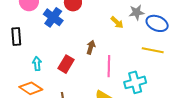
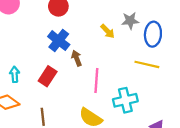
blue cross: (53, 17) -> (59, 41), moved
blue ellipse: (157, 23) -> (153, 34), turned 70
brown arrow: (91, 47) -> (77, 58), turned -40

